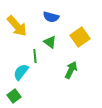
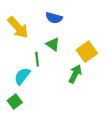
yellow square: (80, 37) -> (87, 52), moved

